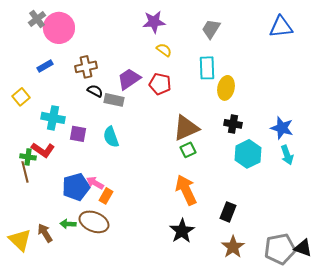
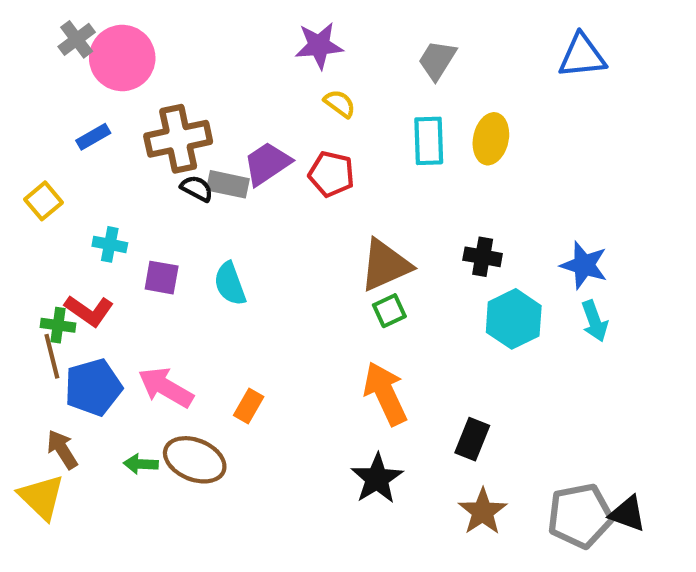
brown cross: (86, 67) -> (178, 139), size x1.4
yellow ellipse: (226, 88) -> (491, 139), moved
gray rectangle: (114, 100) -> (228, 184), moved
cyan cross: (53, 118) -> (110, 244), size x0.7
pink arrow: (95, 183) -> (166, 387), moved, size x1.5
blue pentagon: (76, 187) -> (93, 387), moved
orange rectangle: (106, 196) -> (249, 406), moved
brown arrow: (45, 233) -> (62, 449), moved

